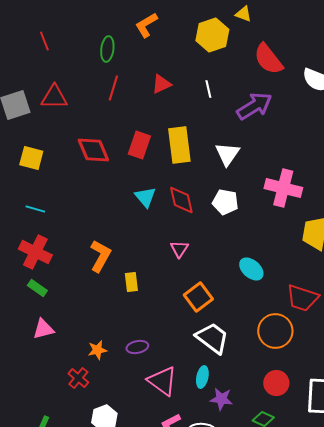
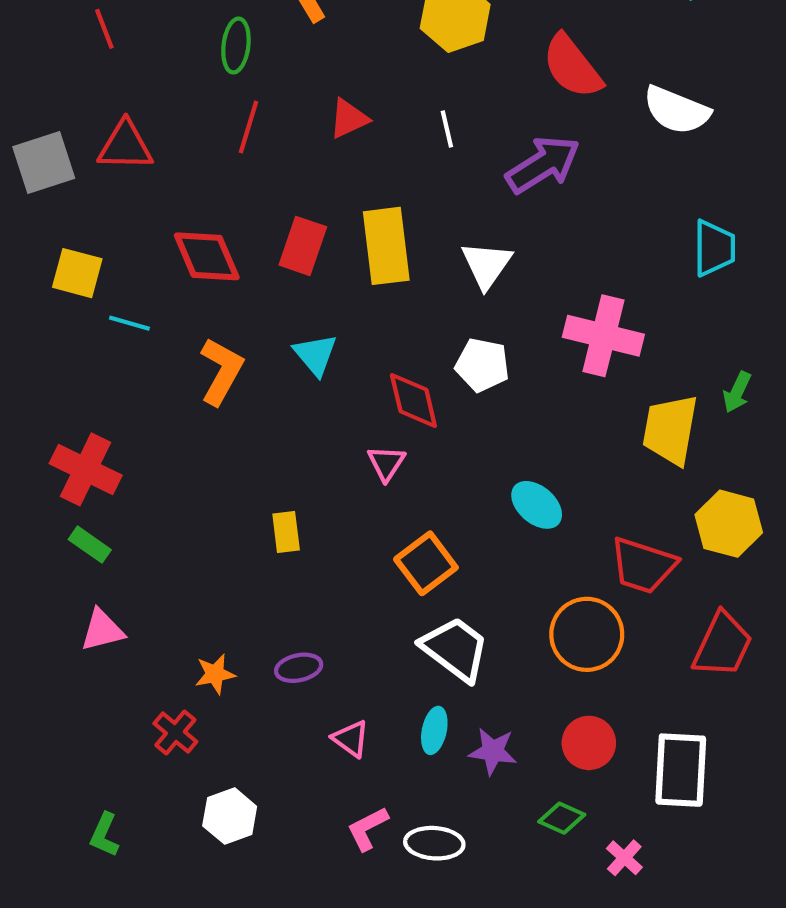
red diamond: (181, 200) -> (413, 400), moved
cyan line: (35, 209) -> (129, 323), moved
orange L-shape: (100, 256) -> (221, 371), moved
pink triangle: (162, 381) -> (351, 739), size x0.6
purple star: (221, 399) -> (493, 751), moved

